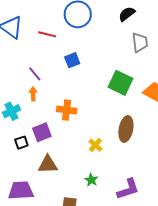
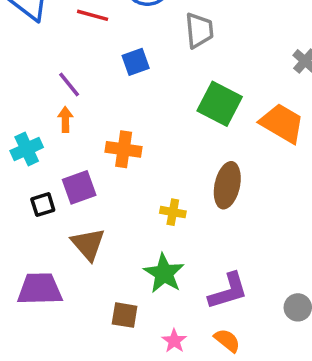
gray trapezoid: (140, 42) -> (199, 30), moved
yellow cross: (95, 145) -> (173, 212), turned -32
brown triangle: (48, 164) -> (88, 244), turned 50
green star: (91, 180) -> (164, 273), size x1.6

